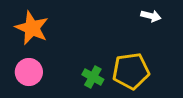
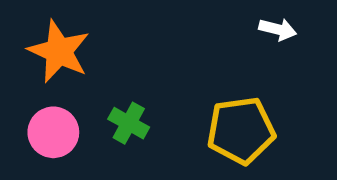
green cross: (93, 77) -> (129, 123), moved

